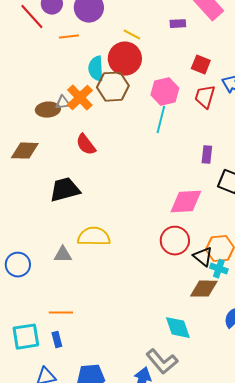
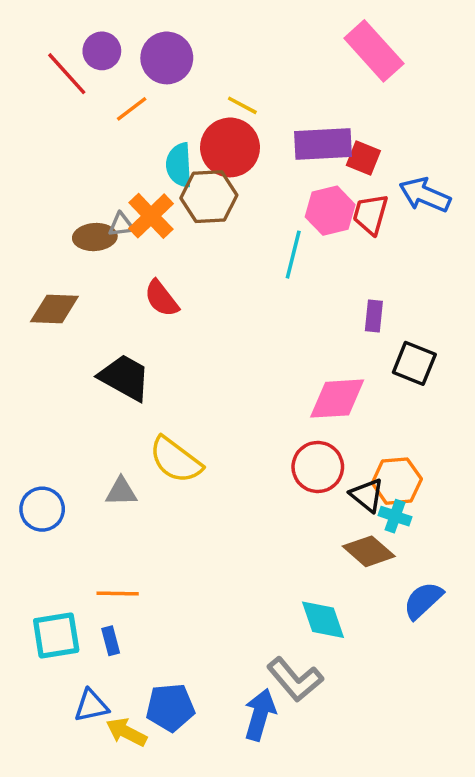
purple rectangle: (178, 24) -> (323, 144), moved, size x2.0
orange line: (69, 37) -> (132, 109), turned -30
pink hexagon: (165, 92) -> (330, 211), moved
black trapezoid: (65, 190) -> (125, 377), turned 44
yellow semicircle: (94, 237) -> (176, 460), turned -144
brown diamond: (204, 289) -> (369, 551), turned 40

